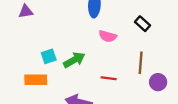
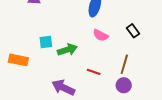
orange rectangle: (36, 80) -> (18, 60), moved
purple circle: (158, 82) -> (124, 85), moved

